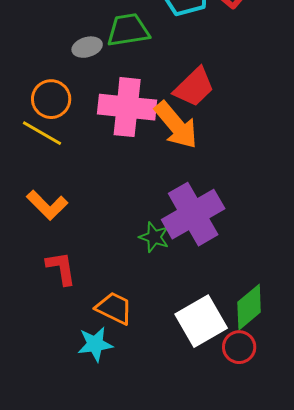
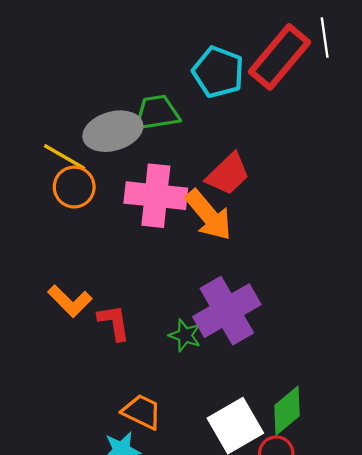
gray ellipse: (87, 47) -> (113, 131), size x1.8
yellow line: (42, 133) -> (64, 157), moved
red L-shape: (61, 268) -> (114, 322), moved

